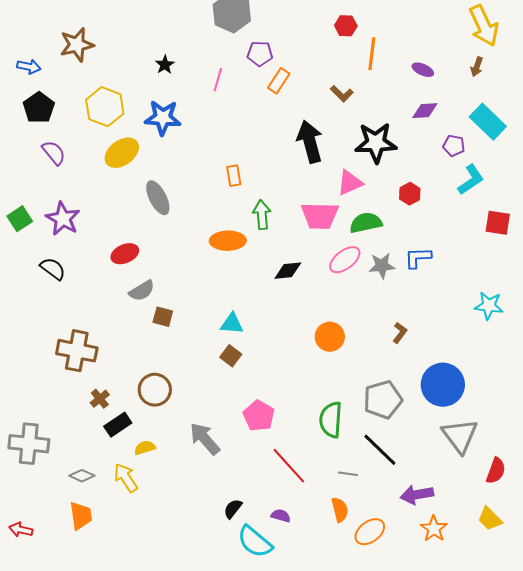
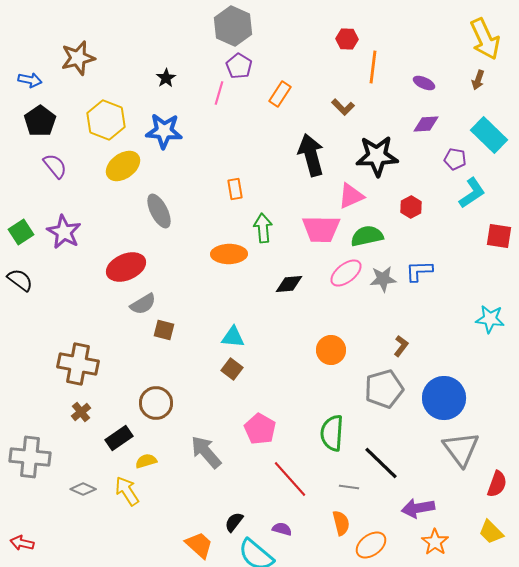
purple pentagon: (260, 54) -> (239, 66), moved, turned 30
red ellipse: (125, 254) -> (126, 267), size x1.4
black semicircle: (53, 269) -> (20, 280), moved
brown cross: (100, 399) -> (81, 412), moved
gray pentagon: (383, 400) -> (384, 389), moved
orange trapezoid: (81, 516) -> (199, 545), moved, turned -40

